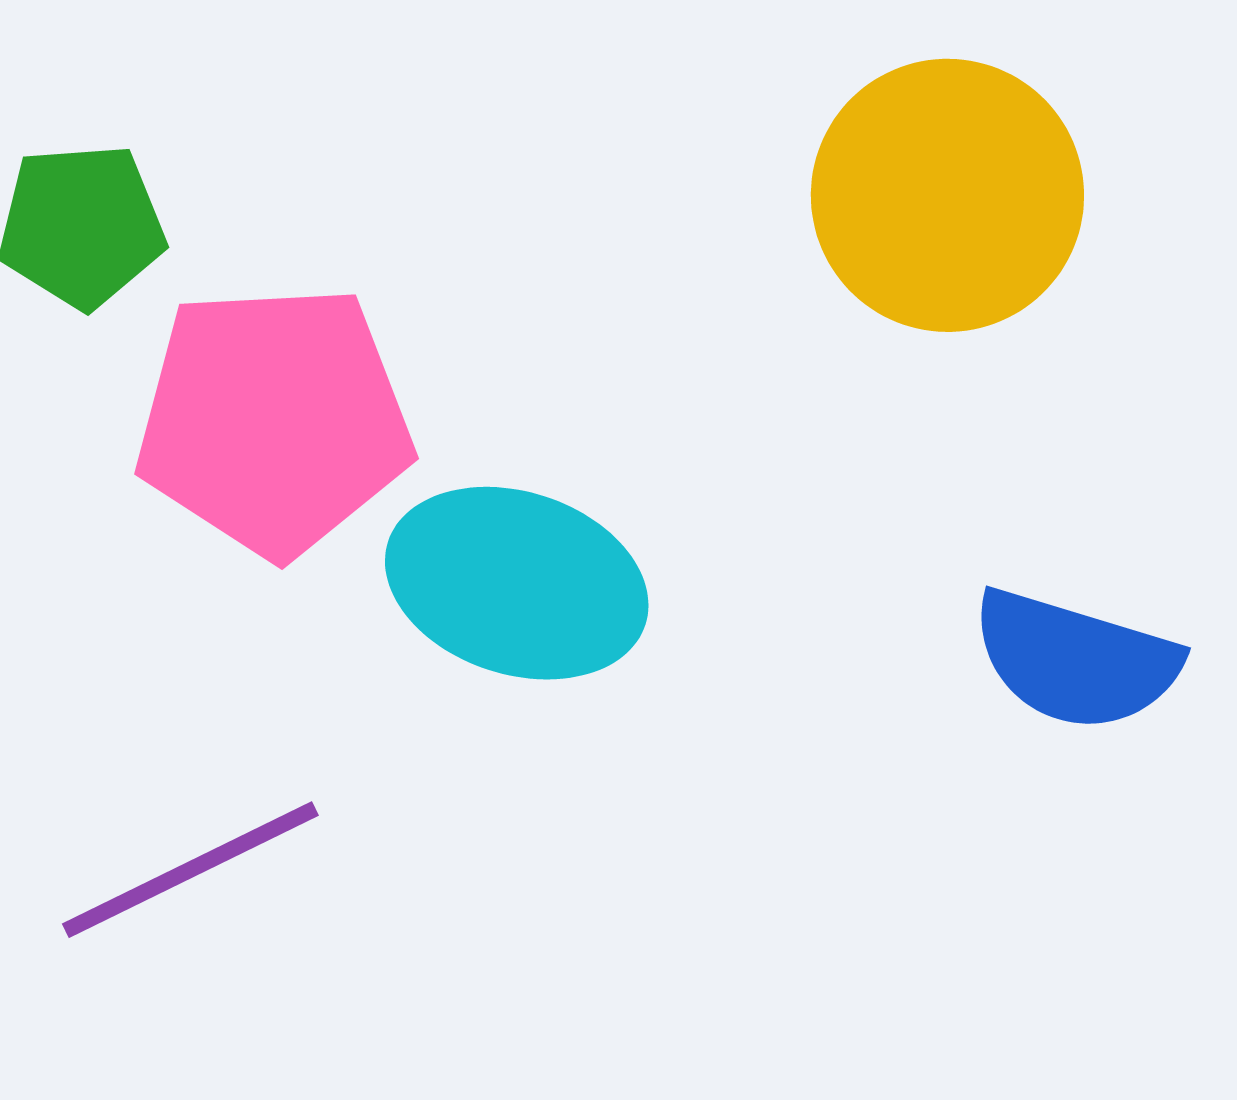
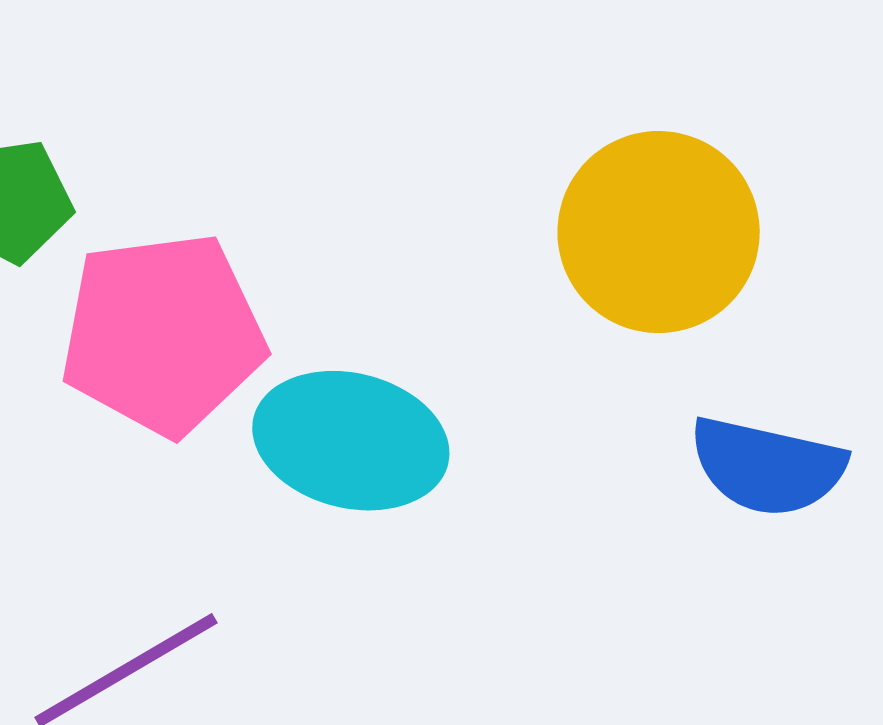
yellow circle: (947, 195) -> (659, 232), moved

